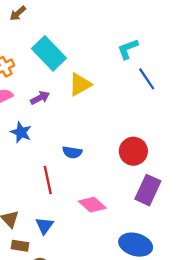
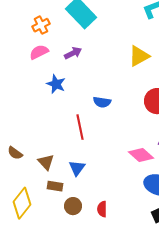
yellow triangle: (80, 84) -> (139, 56), moved
pink diamond: (92, 205) -> (141, 155), moved

